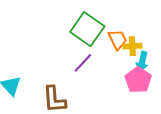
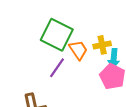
orange trapezoid: (117, 39) -> (78, 50), moved

